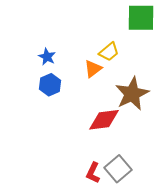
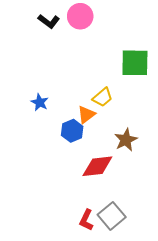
blue hexagon: (50, 85) -> (72, 131), moved
brown star: (132, 94) -> (126, 140), size x0.7

